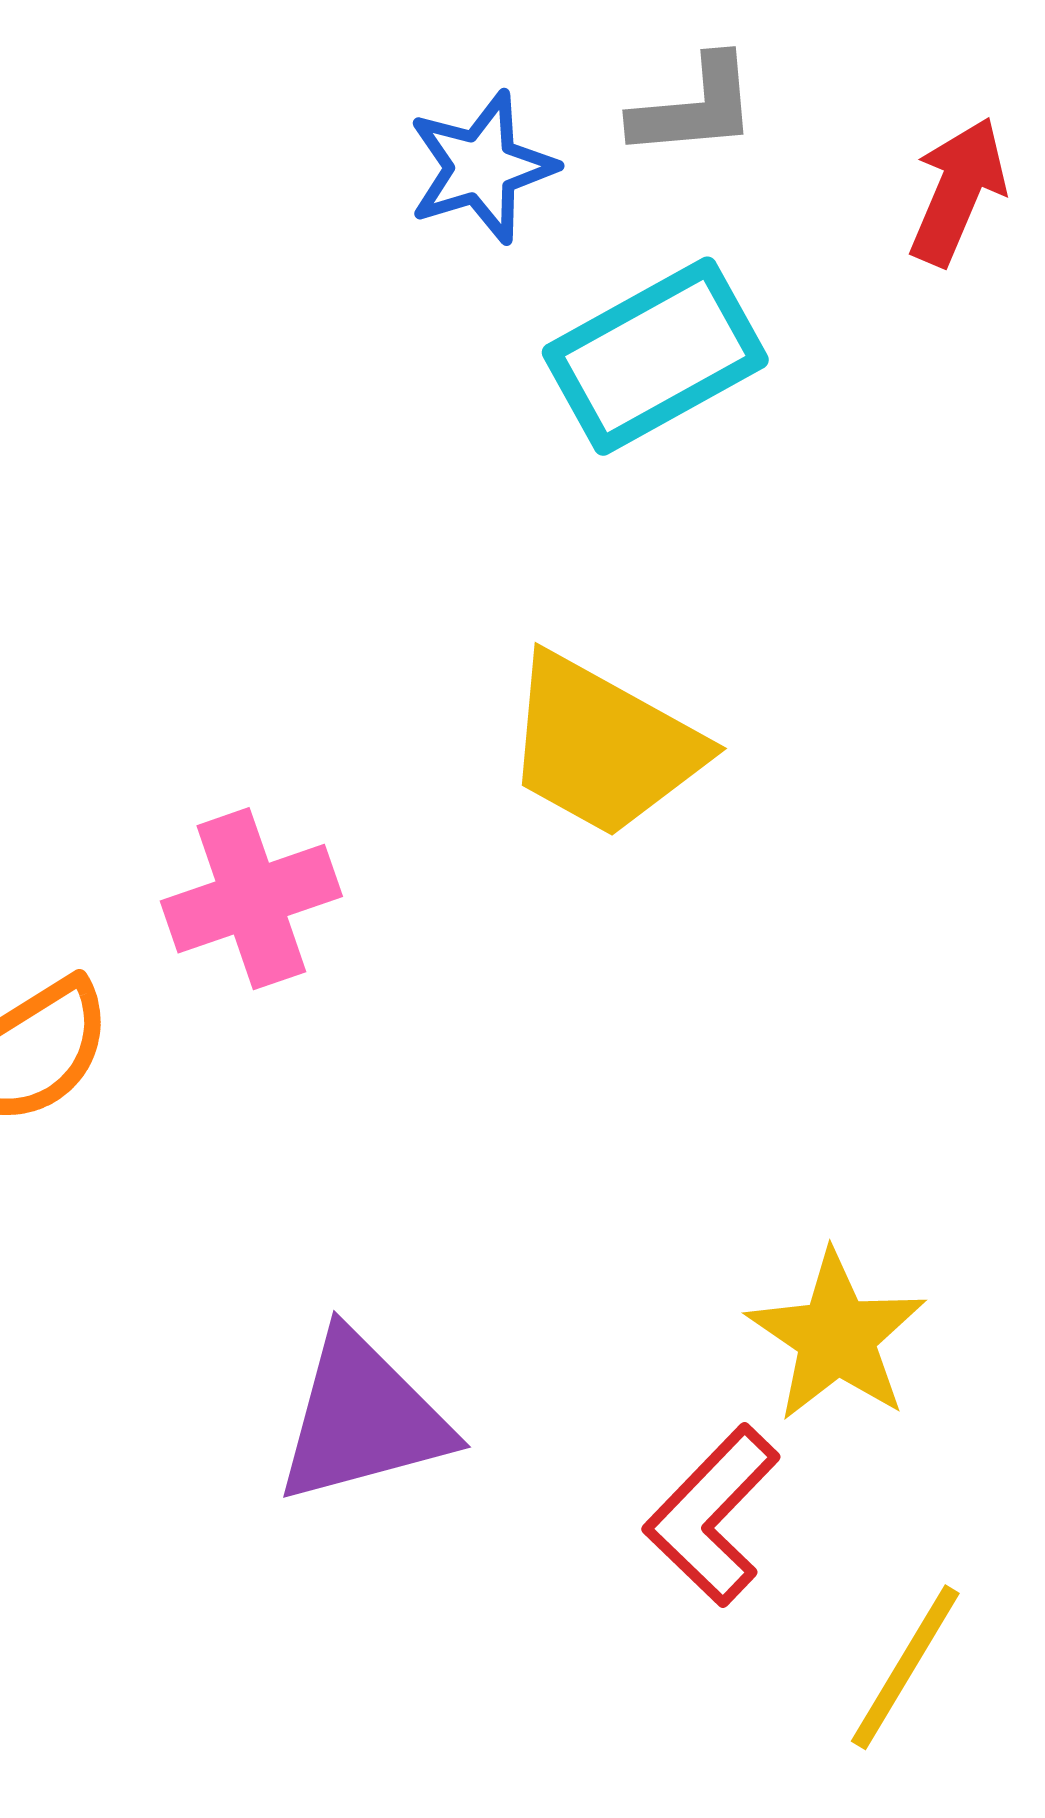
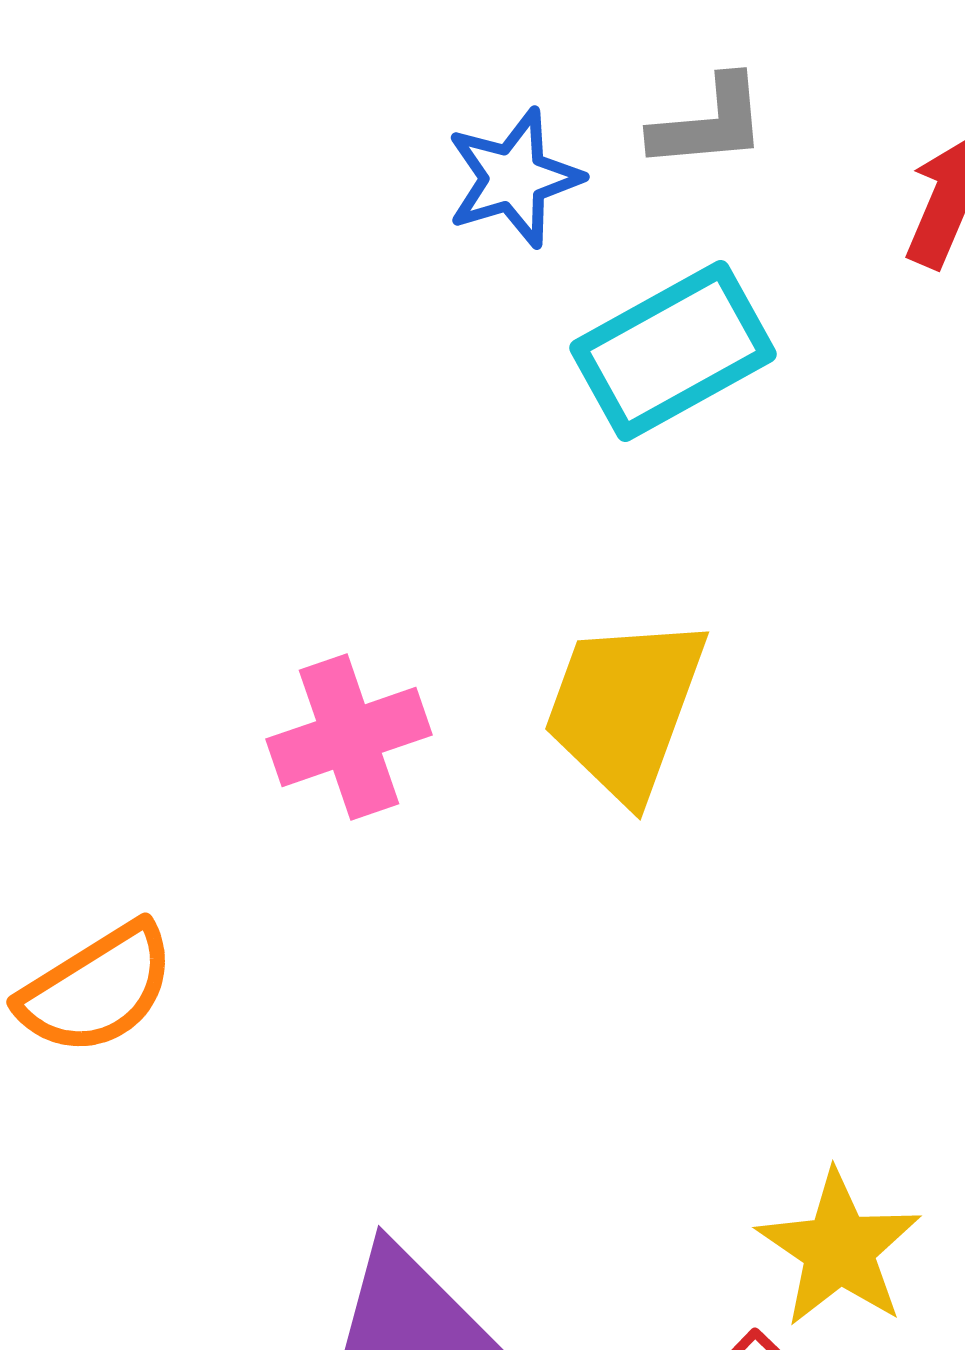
yellow trapezoid: (603, 746) -> (625, 708), turned 81
pink cross: (251, 899) -> (349, 737), moved

